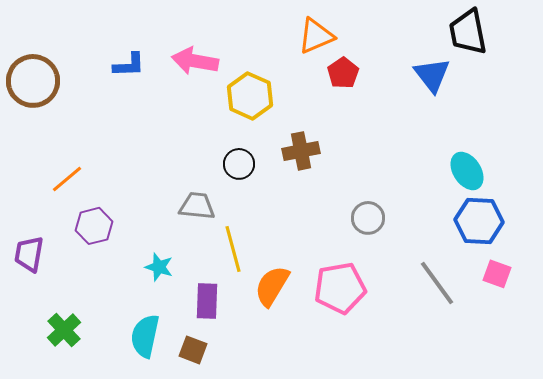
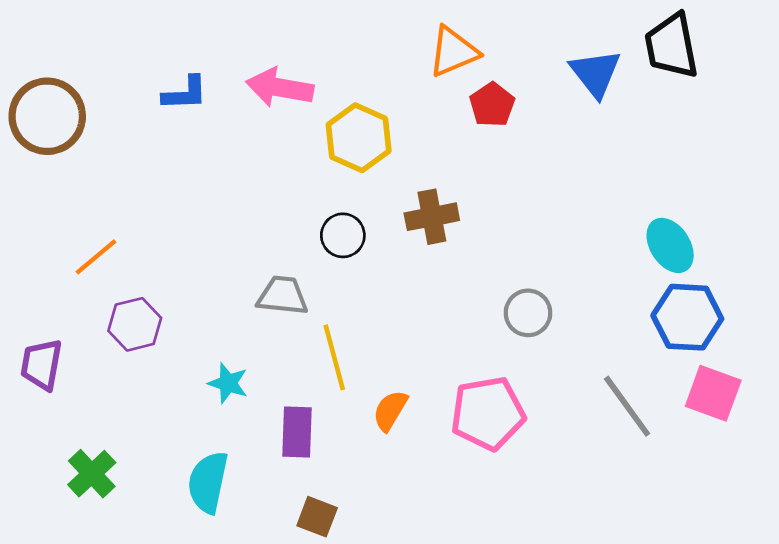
blue triangle: (432, 75) -> (595, 73), moved
pink square: (497, 274) -> (713, 393), size x1.4
orange semicircle: (272, 286) -> (390, 410), size x0.7
brown square: (193, 350) -> (317, 517), moved

